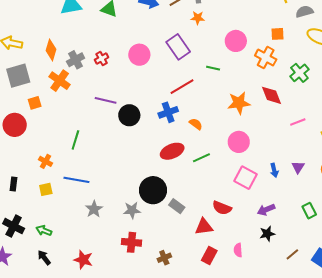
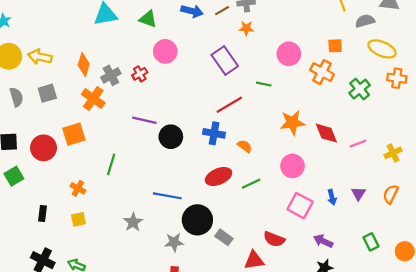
pink circle: (139, 55) -> (165, 51), moved
gray square: (18, 76) -> (47, 93), size x0.7
red diamond: (272, 95) -> (326, 133), moved
orange square: (35, 103) -> (74, 134), moved, size x1.5
blue cross: (168, 112) -> (214, 133), turned 30
blue line: (76, 180) -> (167, 196), moved
gray star: (94, 209) -> (133, 222), moved
purple arrow: (266, 210) -> (323, 241), turned 48

